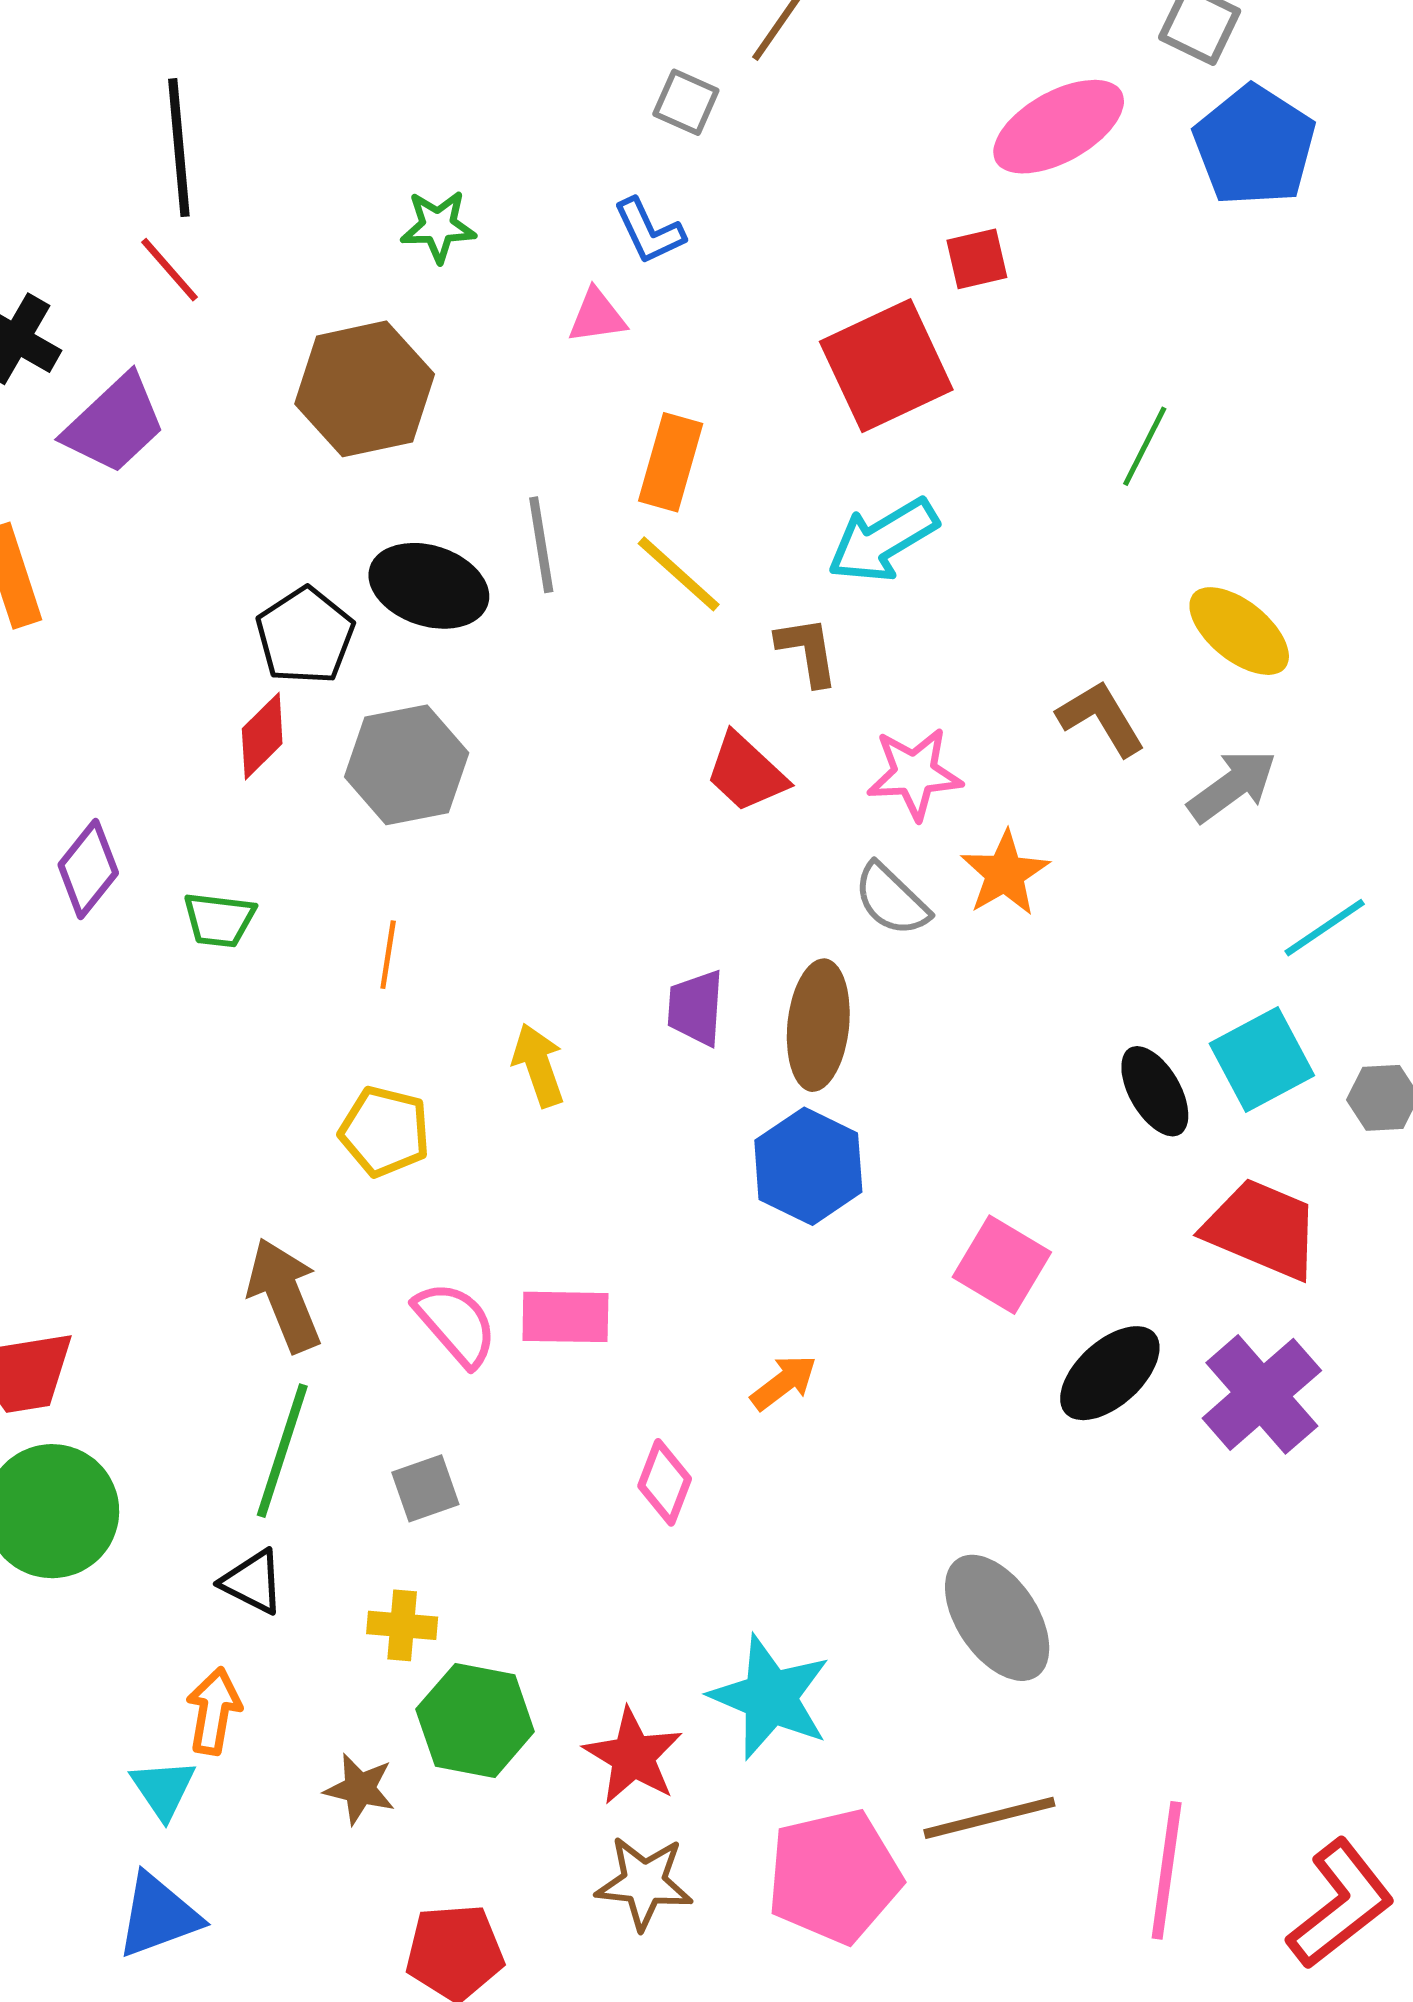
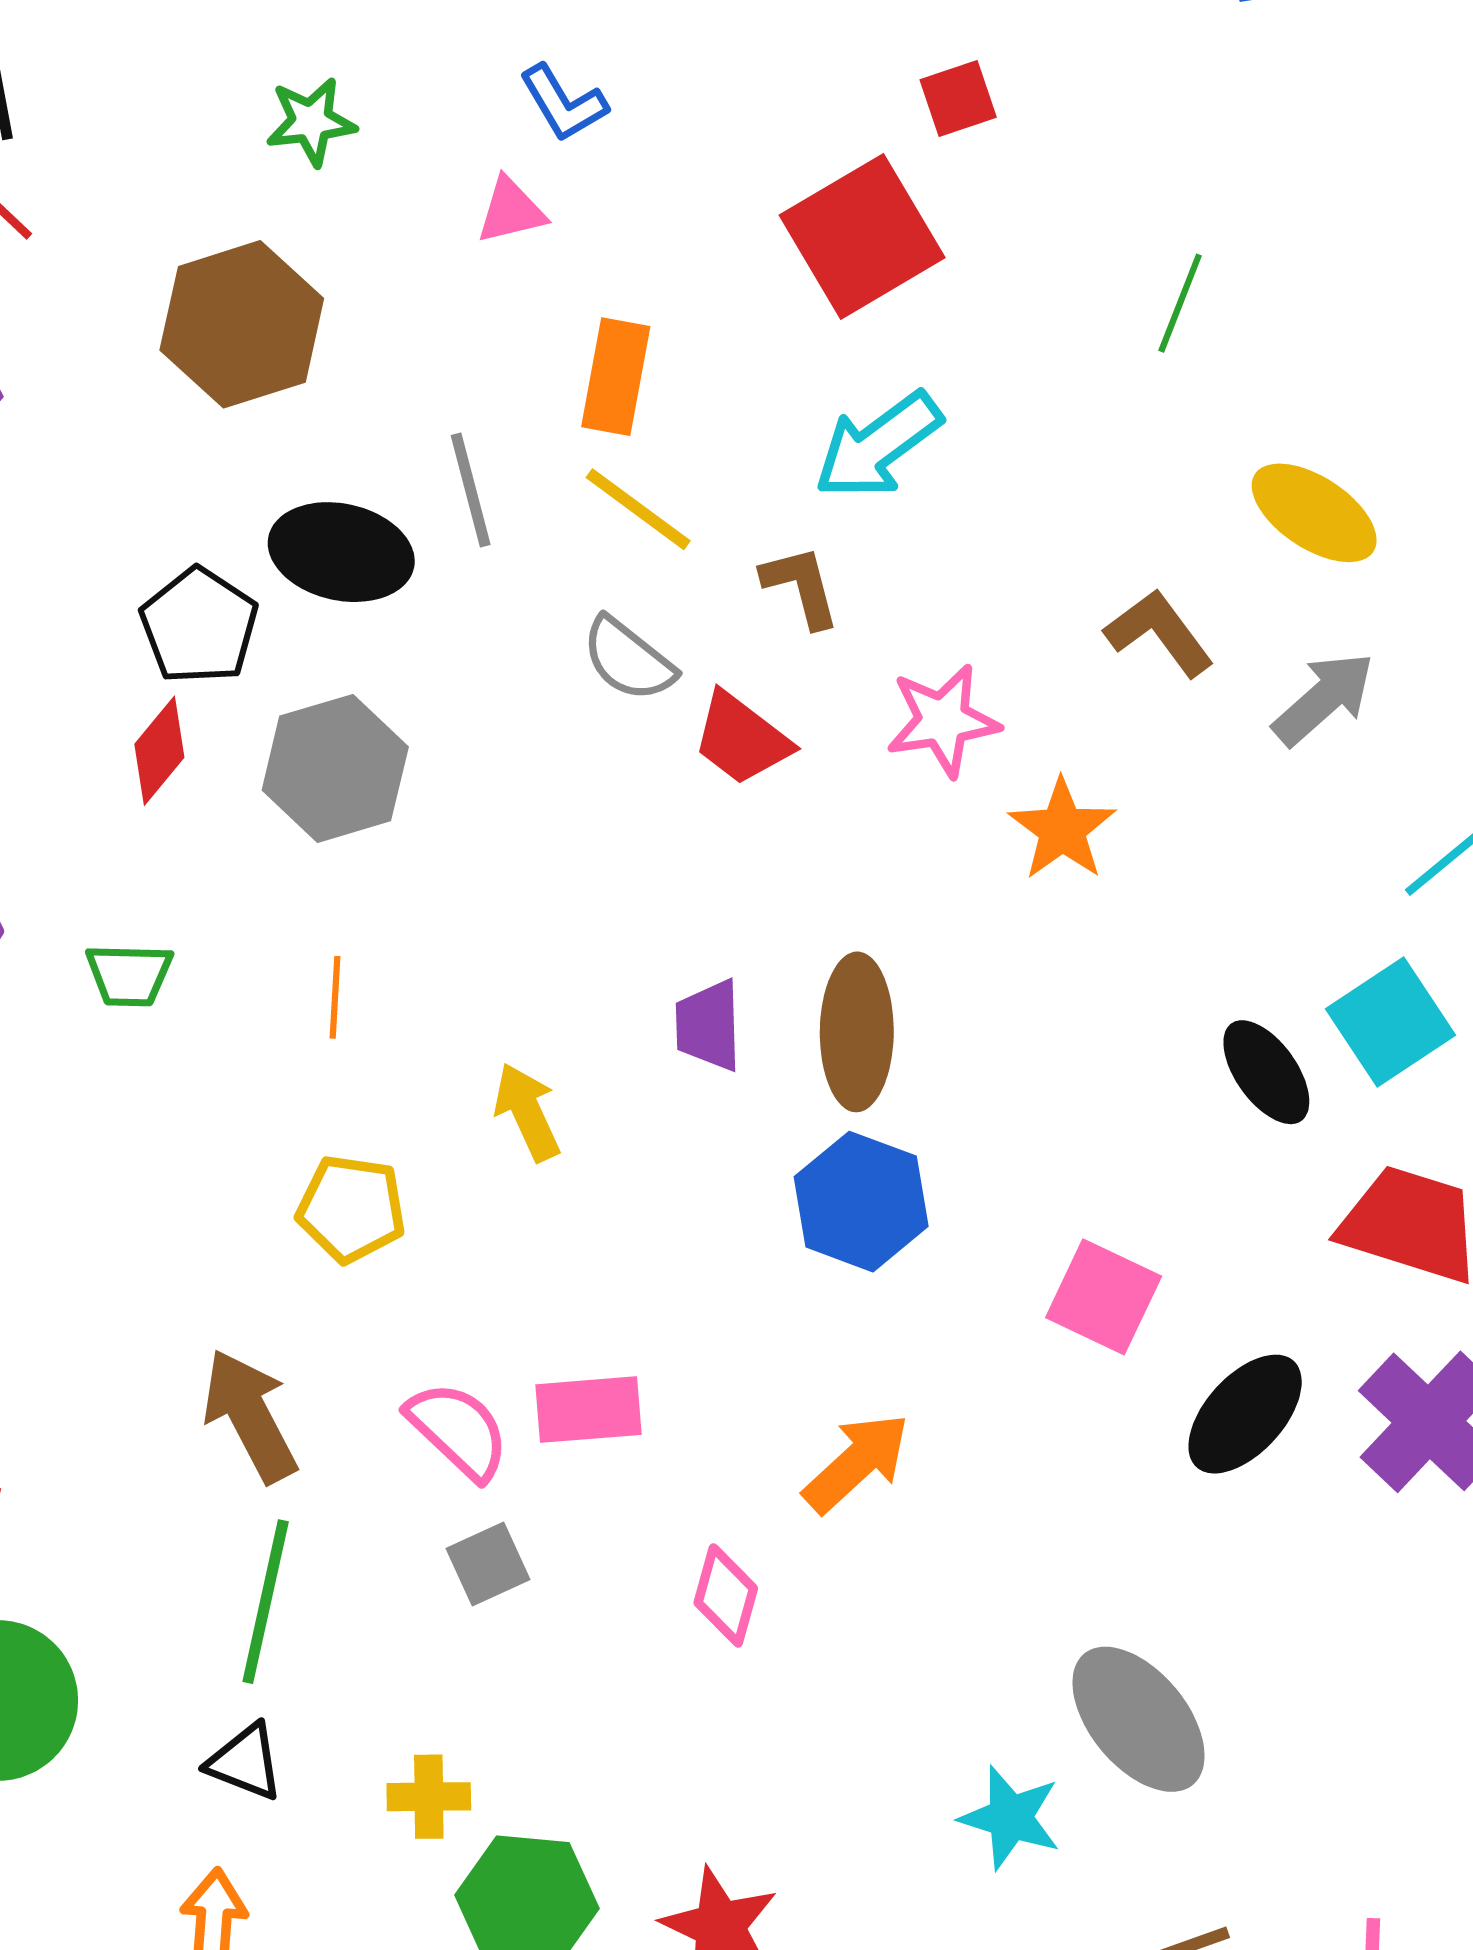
gray semicircle: (891, 900) -> (628, 659), moved
orange arrow: (784, 1383) -> (857, 1463), size x1.4
gray square: (425, 1488) -> (488, 1564), moved
cyan star: (770, 1697) -> (1010, 1818), moved, size x0.7

